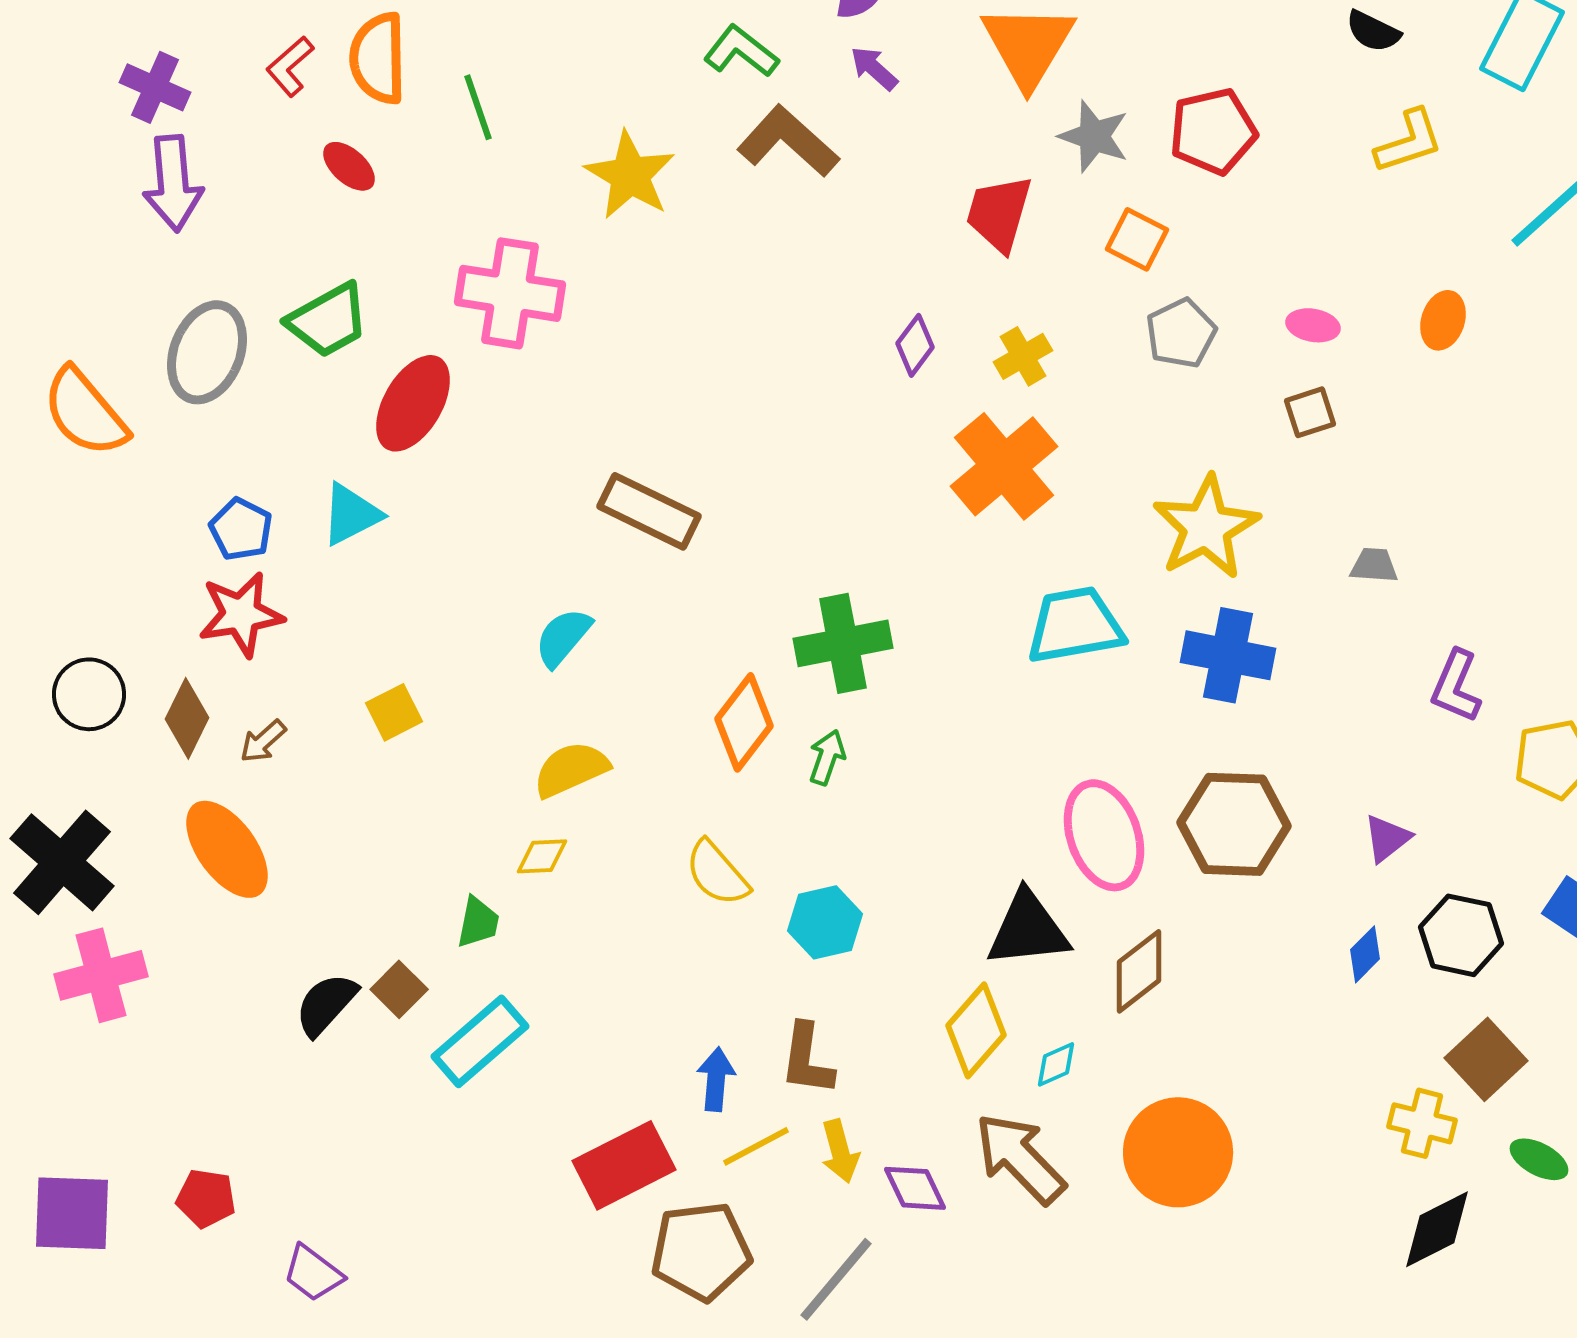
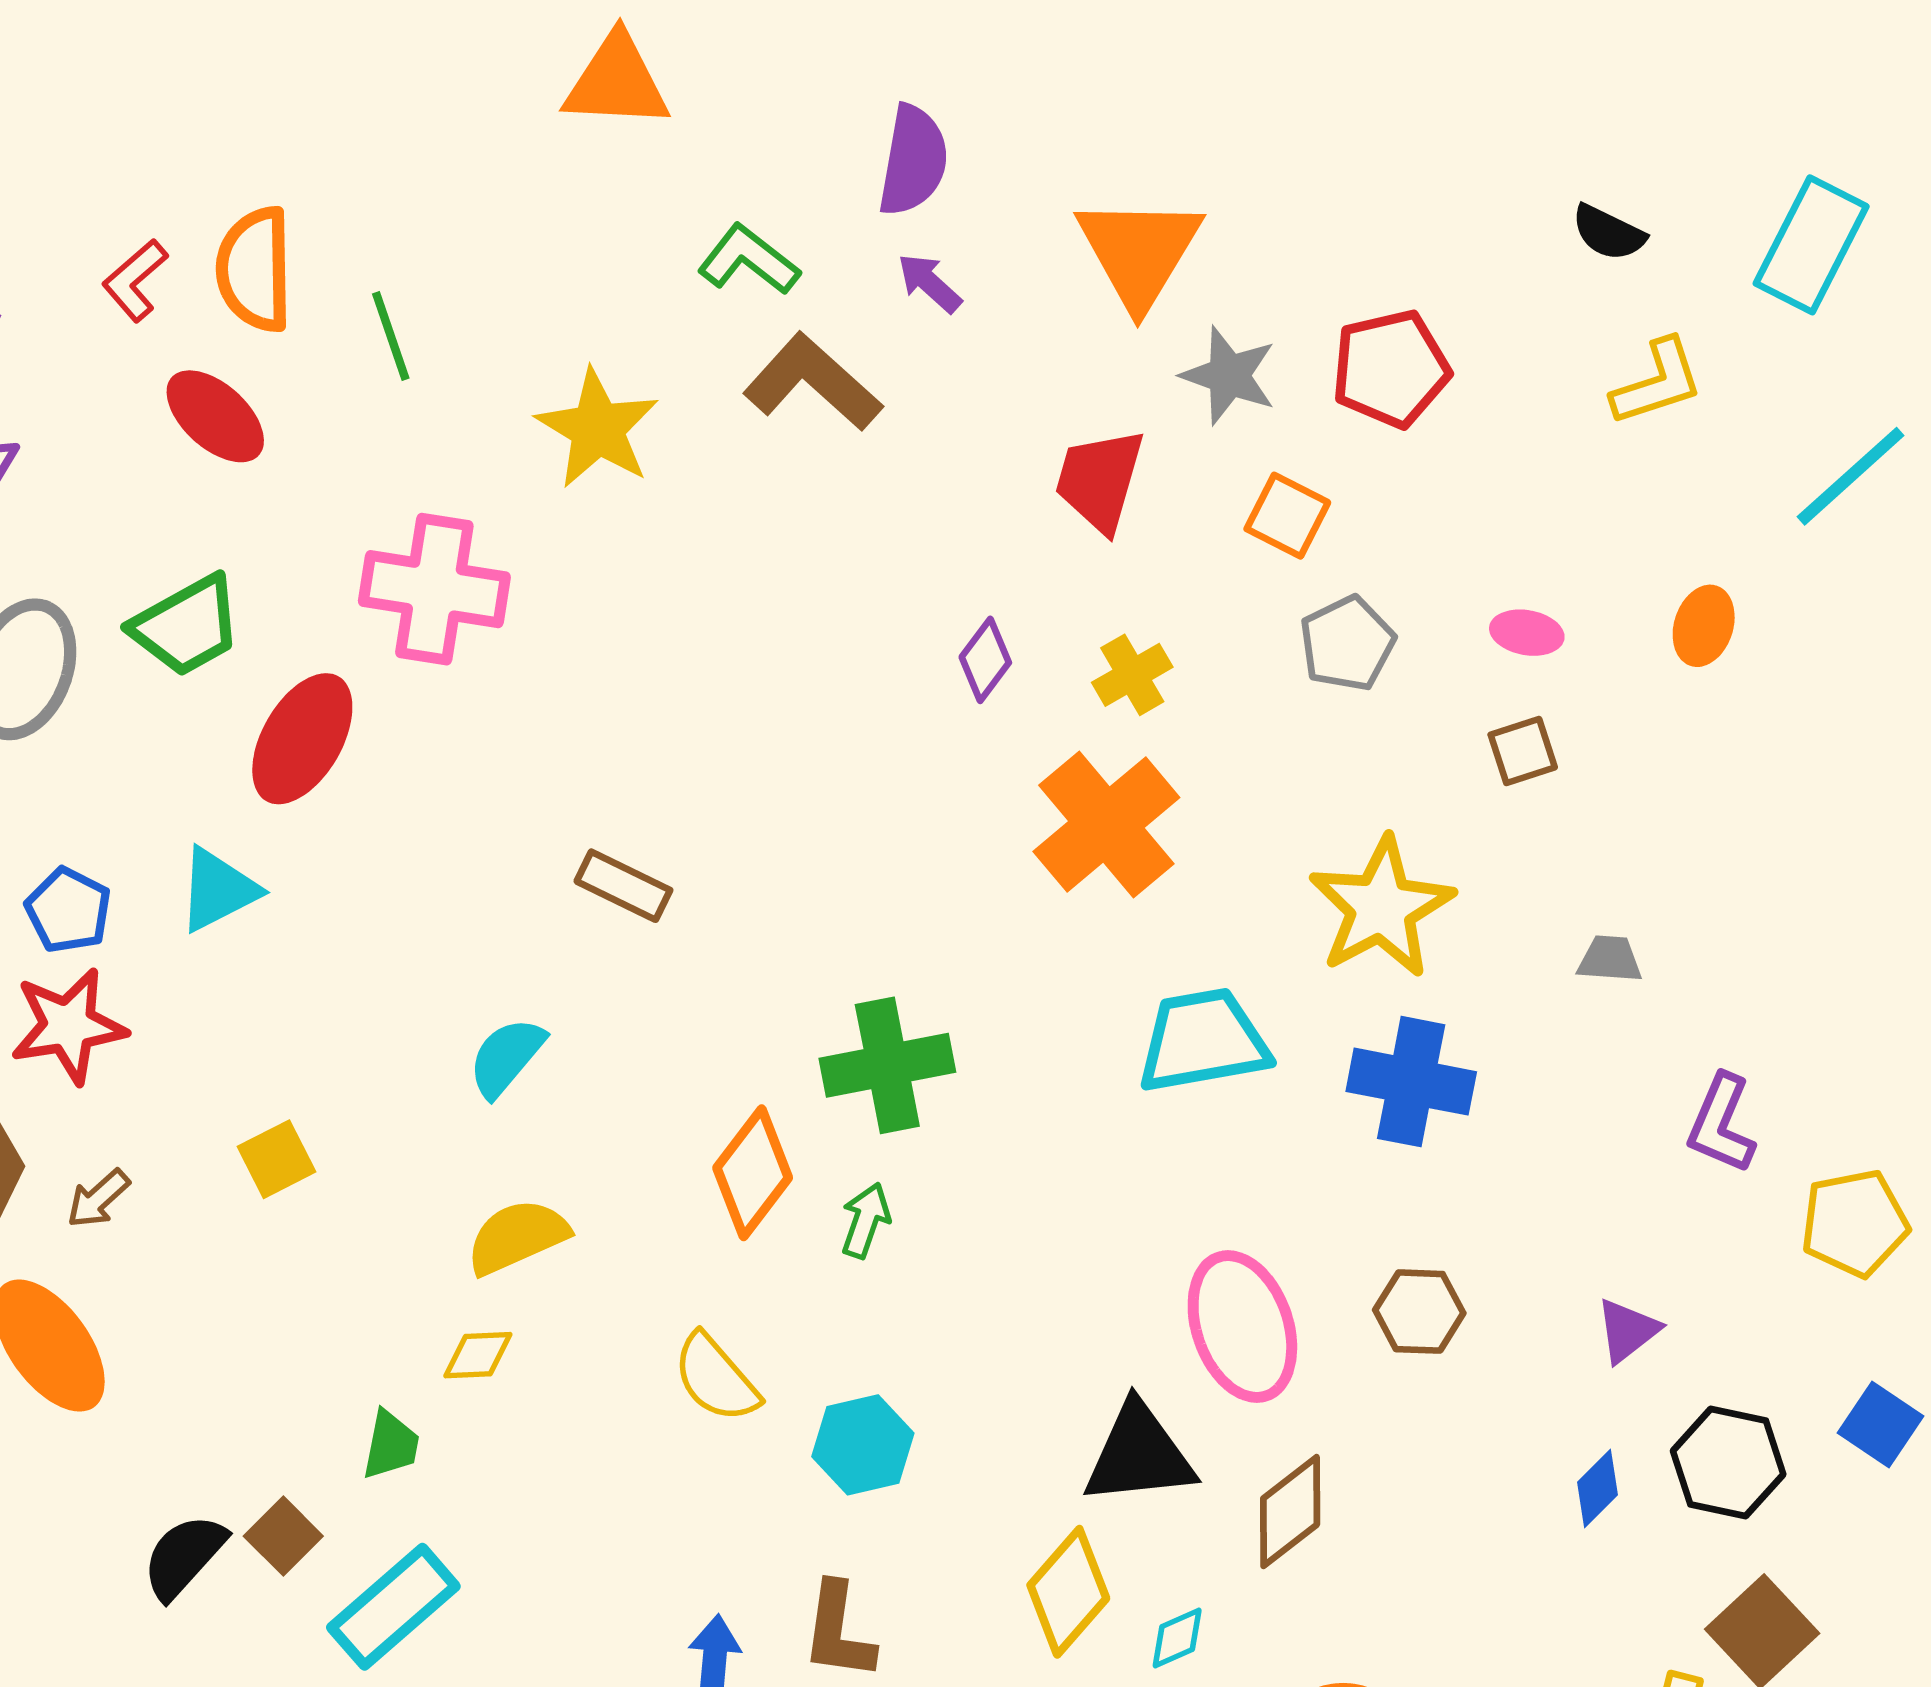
red ellipse: (349, 166) -> (215, 416), size x1.4
brown rectangle: (649, 511) -> (623, 886), size x0.7
brown hexagon: (1234, 824) -> (1419, 1312), size x0.6

